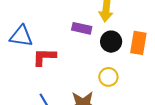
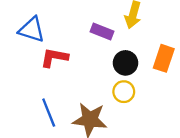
black circle: (111, 42) -> (125, 63), moved

